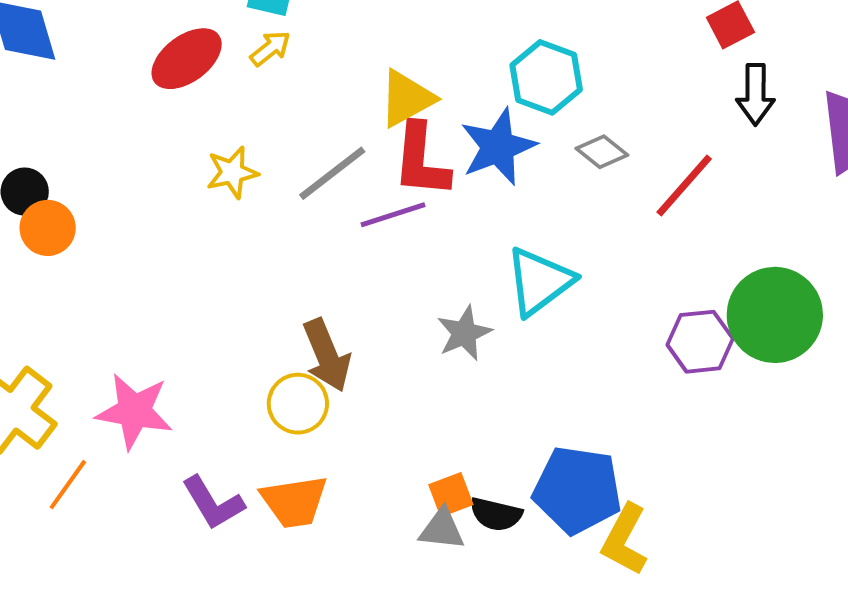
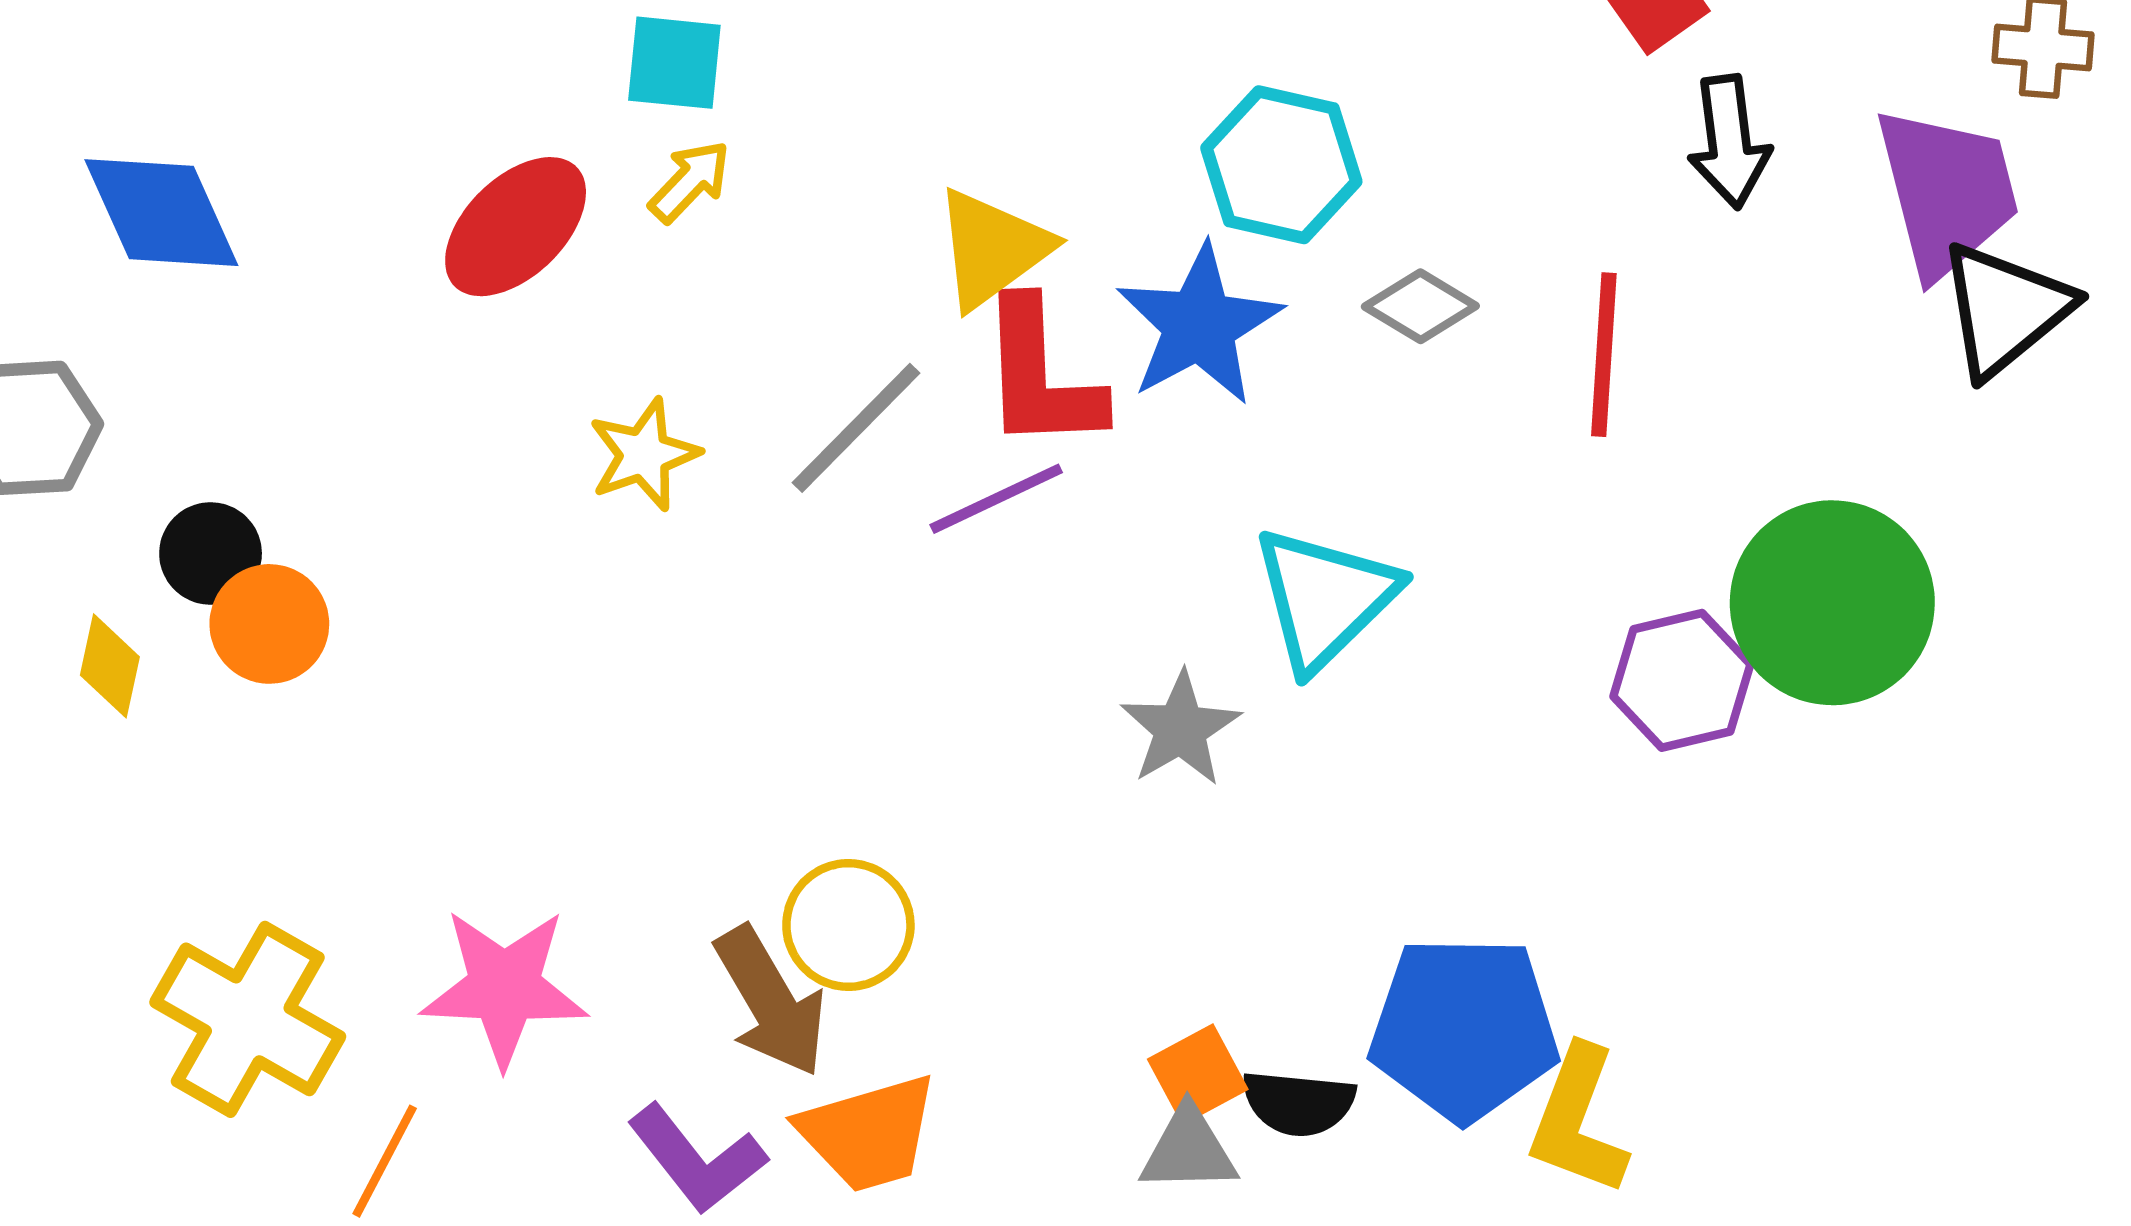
red line: (684, 186) -> (1604, 355), turned -30
brown arrow: (327, 355) -> (771, 1001), moved

